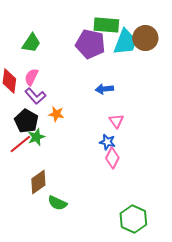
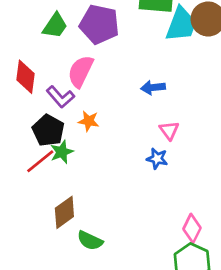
purple pentagon: (90, 44) -> (99, 24), moved
pink semicircle: (31, 77) -> (81, 71), moved, size x1.4
pink diamond: (112, 158) -> (192, 228), moved

